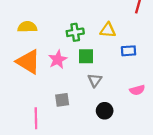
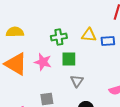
blue rectangle: (129, 51) -> (108, 41), moved
pink star: (58, 60) -> (43, 62), turned -30

